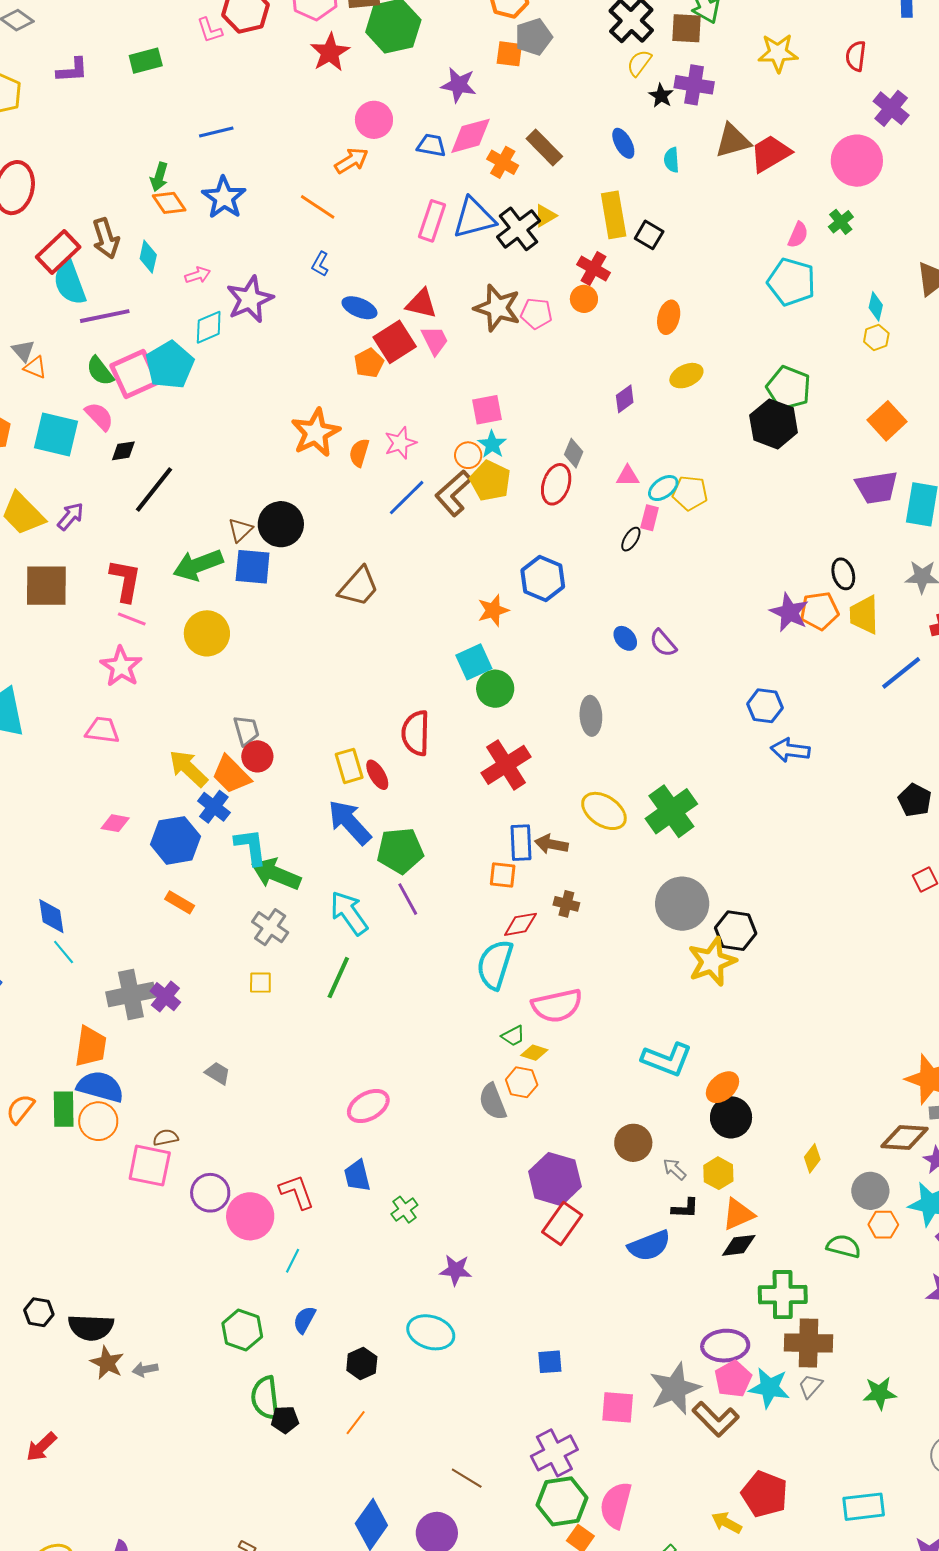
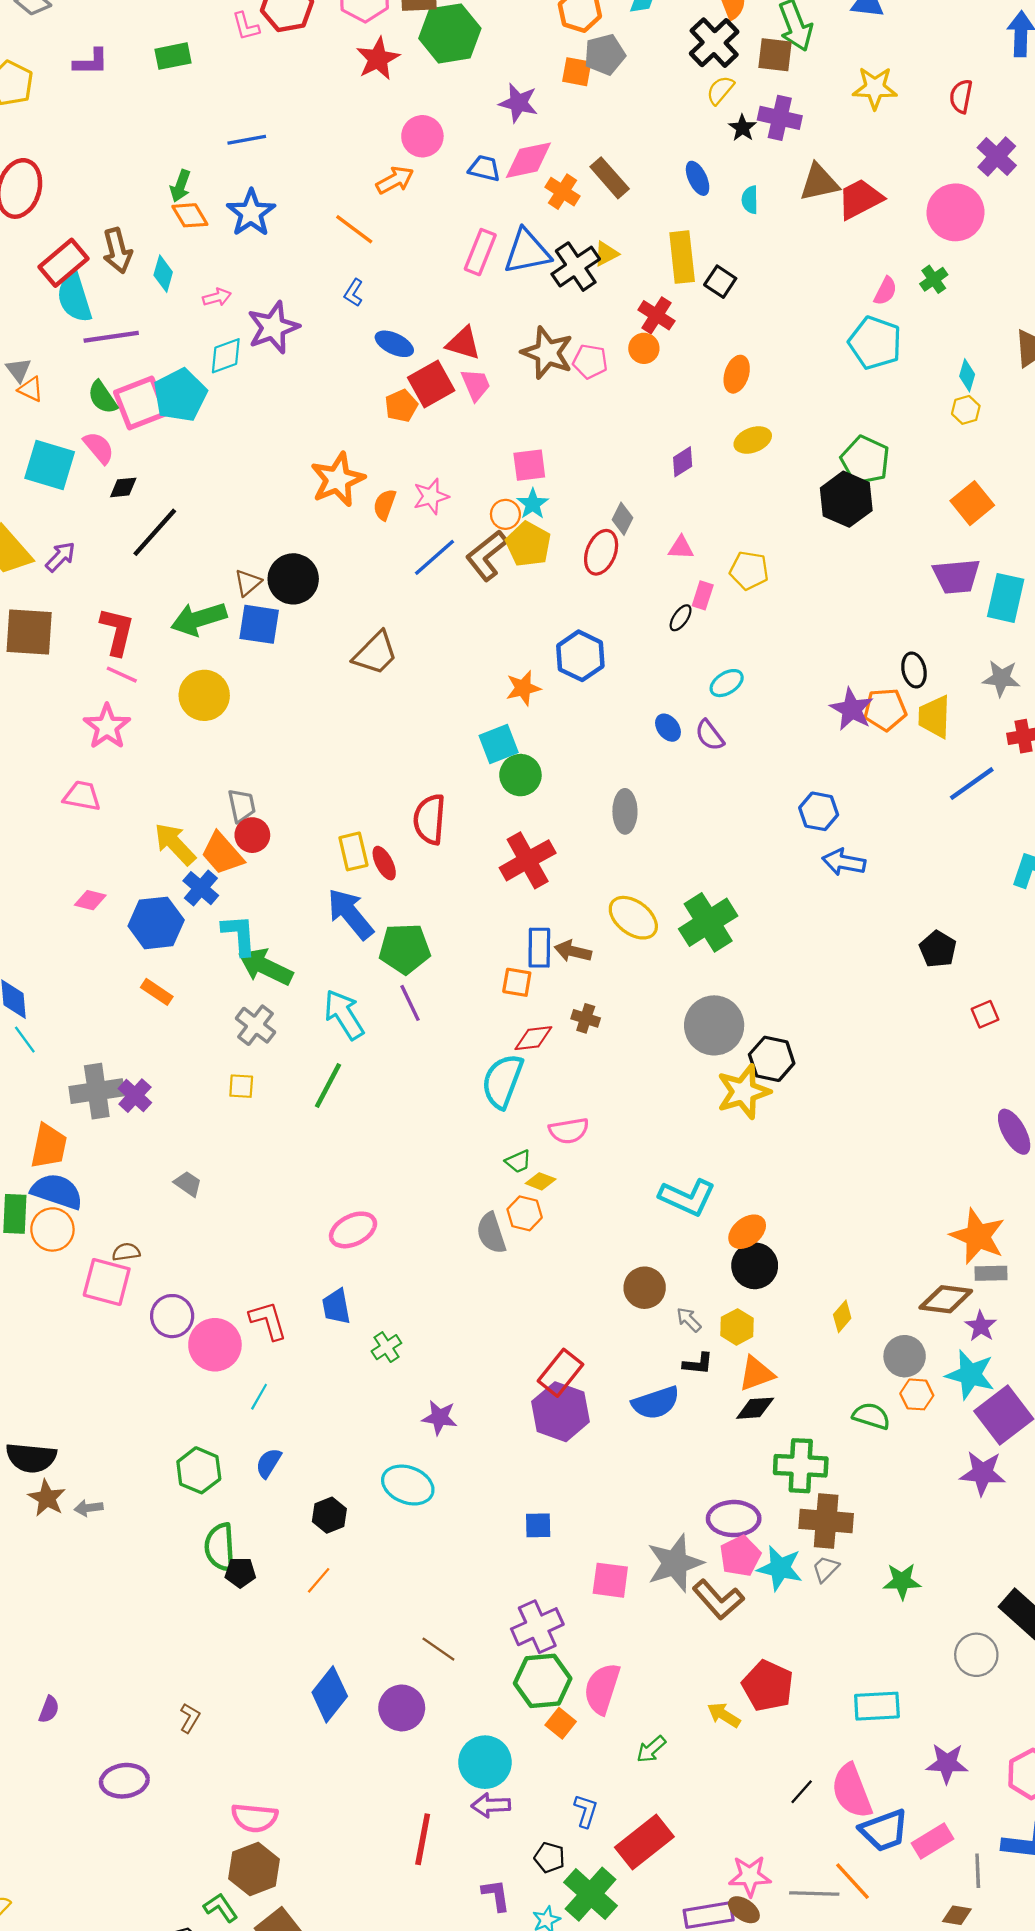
cyan ellipse: (663, 488) -> (727, 683), moved
black pentagon: (915, 800) -> (938, 949), moved
pink semicircle: (557, 1006) -> (569, 1131), size x0.7
purple hexagon: (555, 1179) -> (560, 1412), moved

